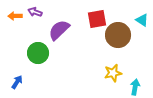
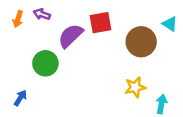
orange arrow: (15, 16) -> (18, 19), turned -72
red square: (97, 19) -> (100, 23), moved

